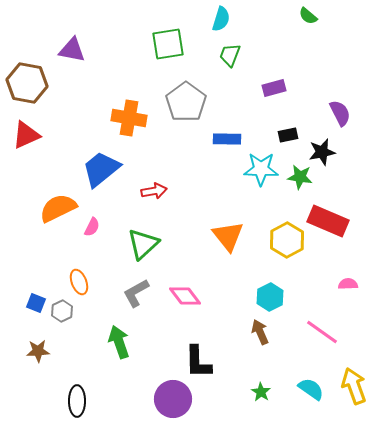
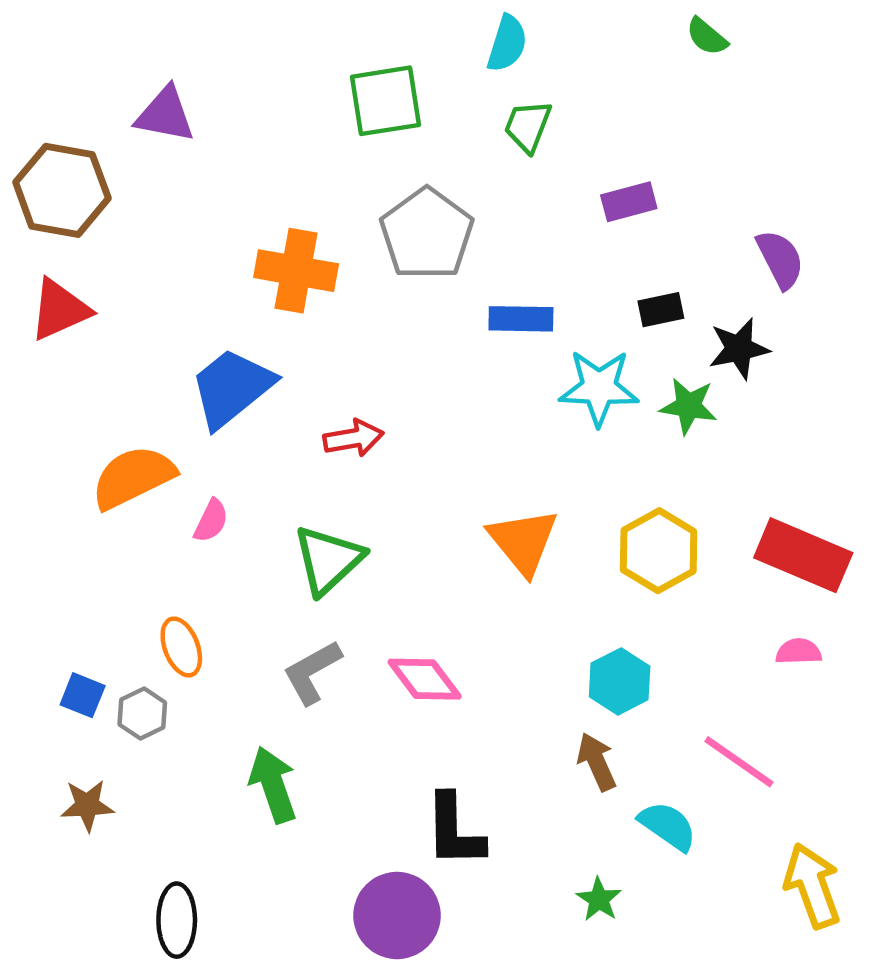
red rectangle: (328, 221) -> (803, 555), moved
cyan semicircle: (311, 389) -> (668, 826), moved

